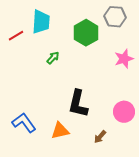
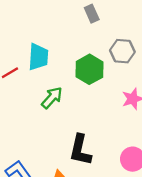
green arrow: (53, 58) -> (52, 98), size x1.5

